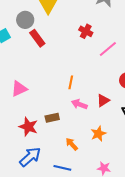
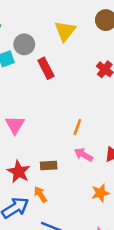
gray circle: (25, 20) -> (24, 44), moved
pink triangle: (19, 89) -> (15, 125), turned -42
orange arrow: (72, 144) -> (40, 194), moved

